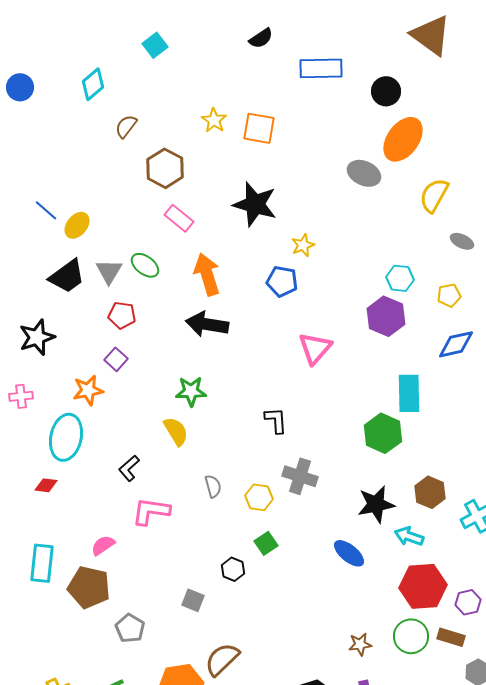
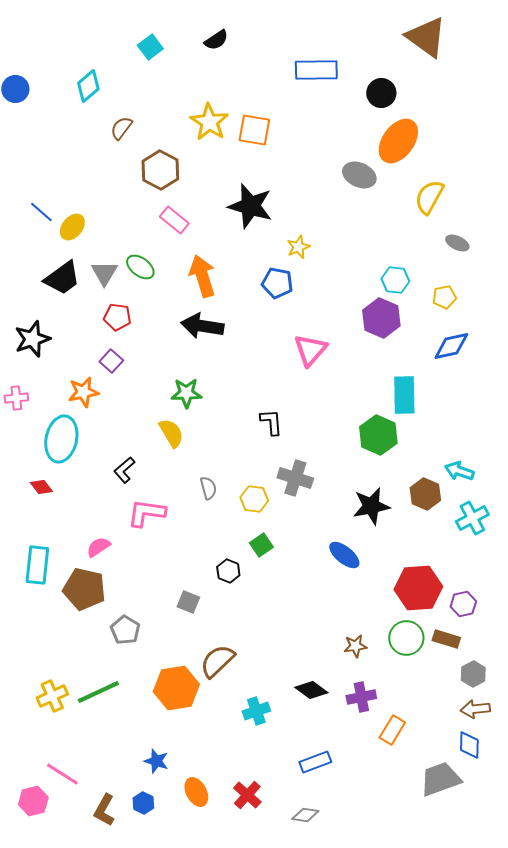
black semicircle: (261, 38) -> (216, 40), moved
yellow star: (214, 120) -> (209, 122), size x1.5
red diamond: (46, 485) -> (41, 487), turned 45
cyan arrow: (409, 536) -> (459, 471), moved

